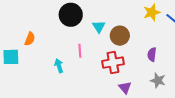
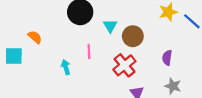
orange semicircle: (30, 39) -> (35, 37), turned -72
red cross: (113, 63) -> (124, 65), turned -30

